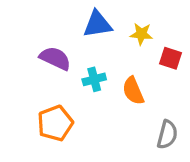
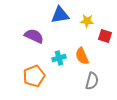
cyan cross: (94, 79) -> (59, 58), moved
gray semicircle: (167, 135) -> (92, 81), moved

